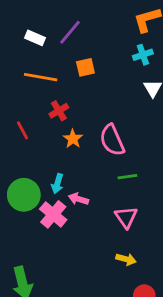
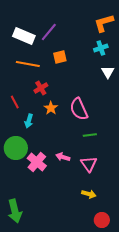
white rectangle: (35, 38) -> (24, 36), size x1.5
cyan arrow: (57, 184) -> (29, 121), moved
pink arrow: (78, 199) -> (63, 157), moved

